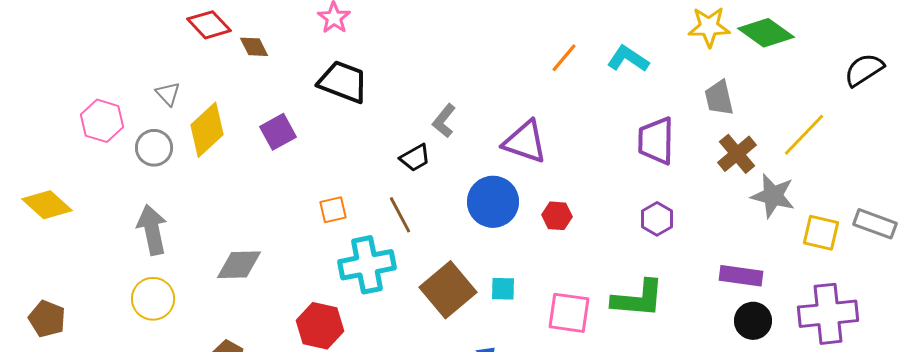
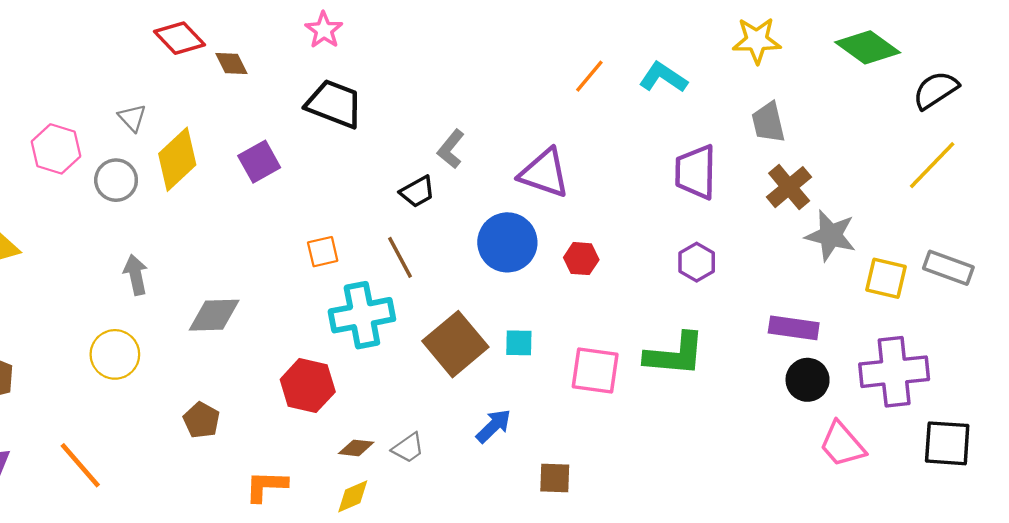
green diamond: (766, 33) -> (868, 47), moved
yellow line: (804, 135) -> (932, 165), moved
gray arrow: (152, 230) -> (136, 275), moved, size x0.7

